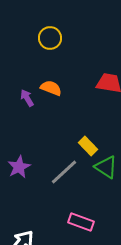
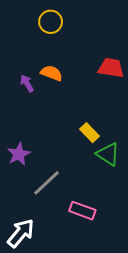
gray line: (64, 172) -> (46, 183), moved

